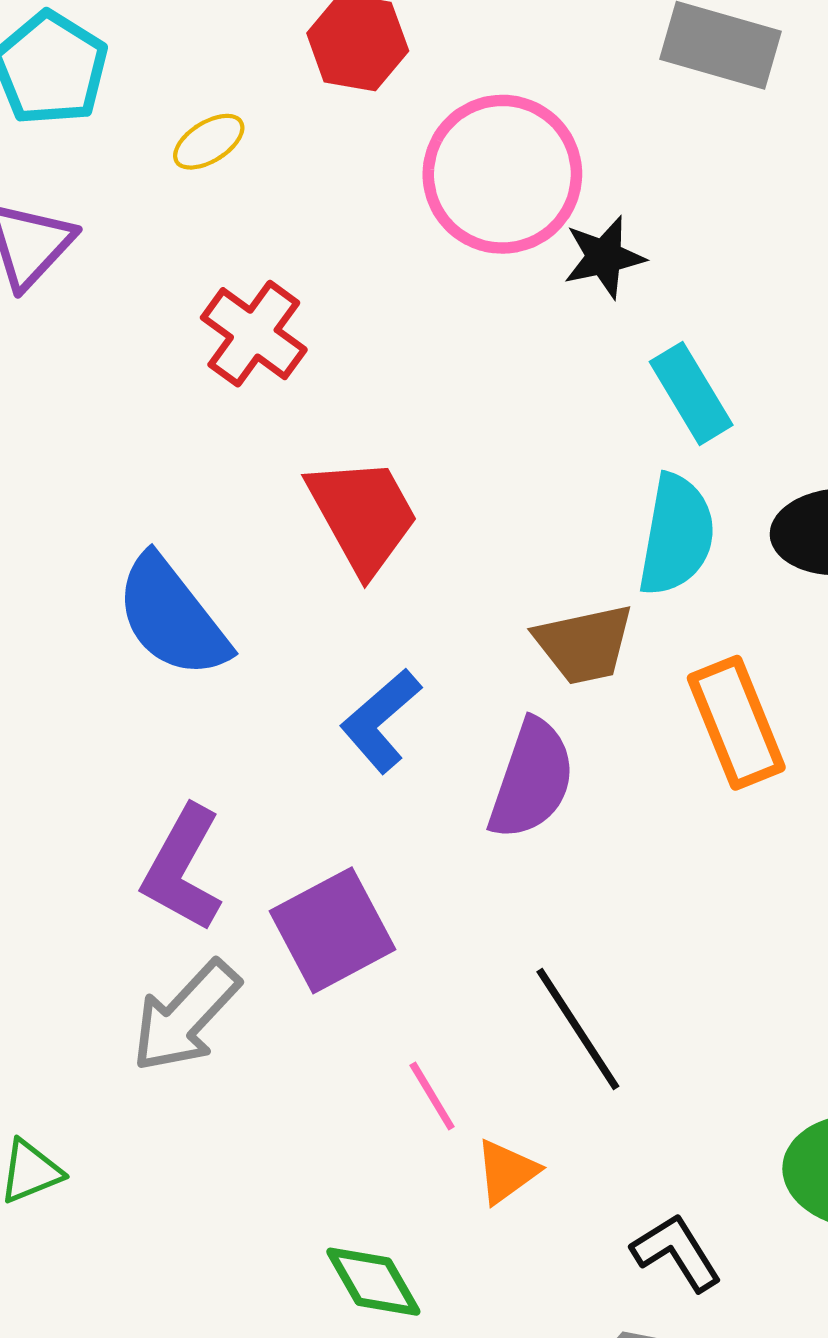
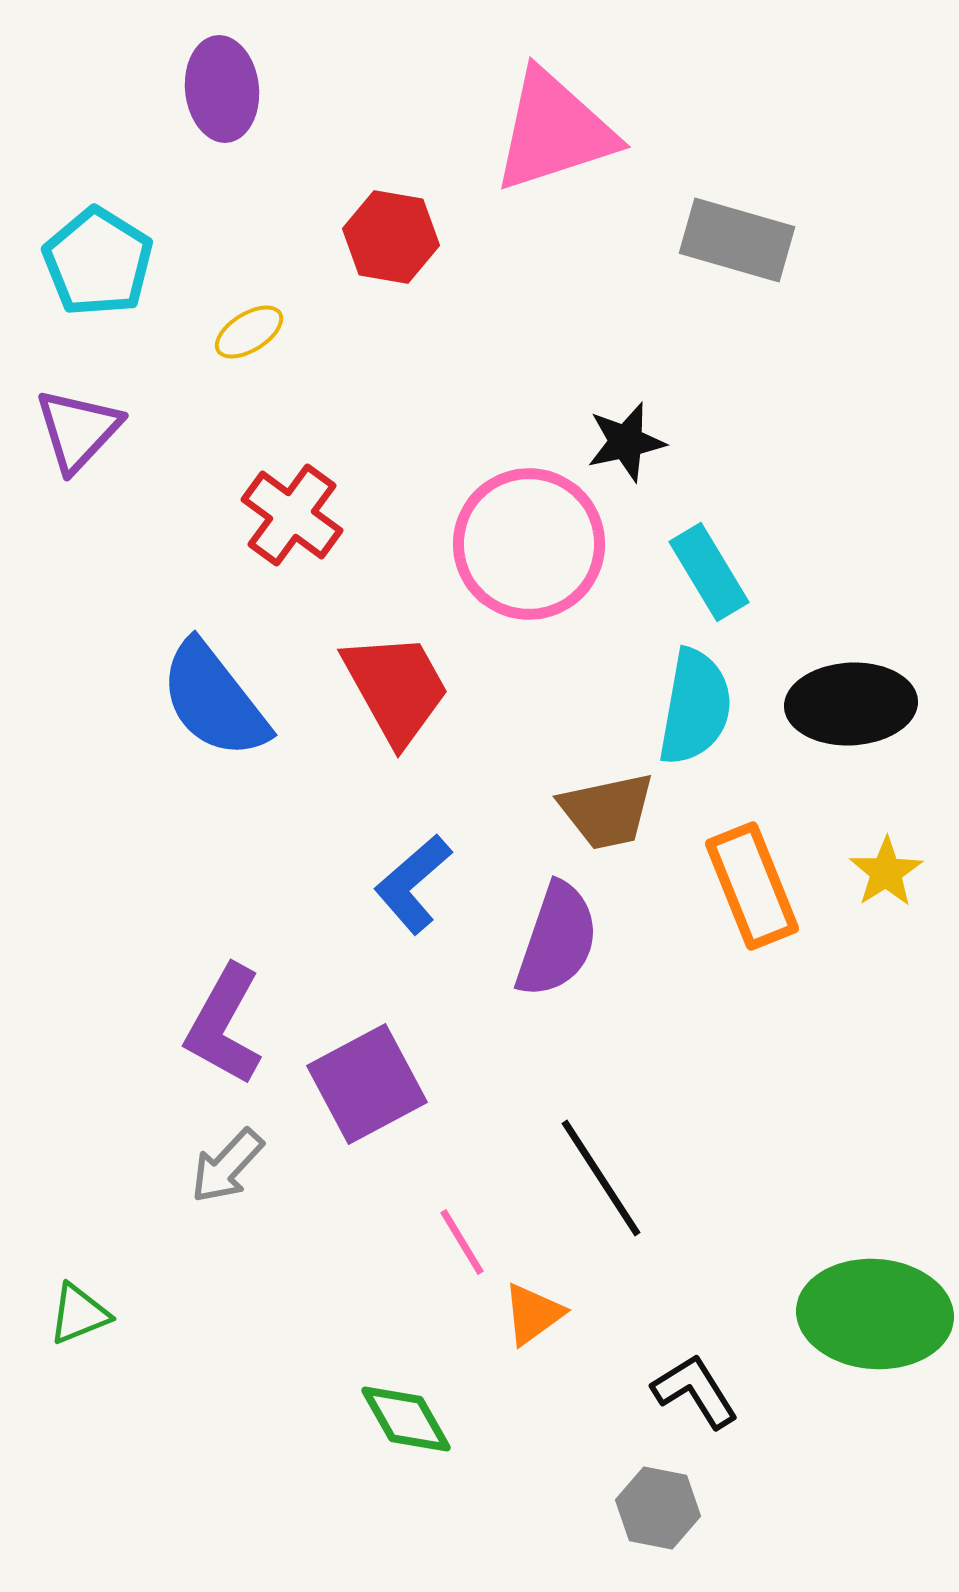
pink circle: (502, 174) -> (529, 544), moved
blue semicircle: (172, 617) -> (214, 700), moved
gray arrow: (186, 1016) -> (227, 1166), size x0.7

